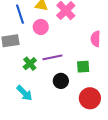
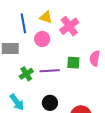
green square: (83, 67) -> (73, 63), moved
black circle: (61, 81) -> (50, 103), moved

